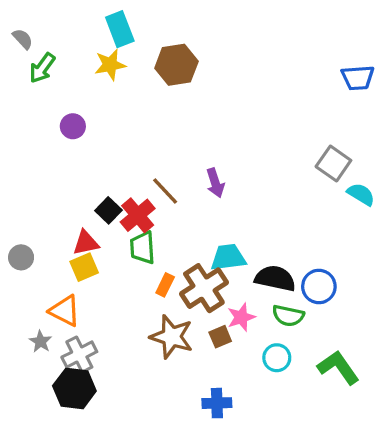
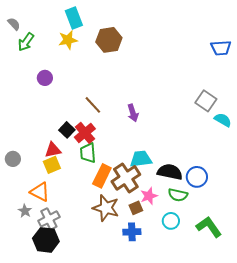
brown line: (165, 191) -> (93, 105), moved
orange rectangle: (165, 285) -> (102, 176), size x1.6
blue cross: (217, 403) -> (132, 232), moved

